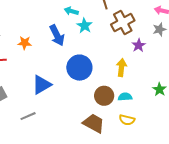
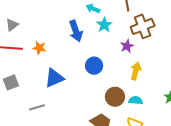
orange star: (25, 43) -> (39, 48), moved
purple star: (139, 45) -> (127, 46), moved
blue circle: (79, 68) -> (94, 66), size x0.7

